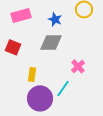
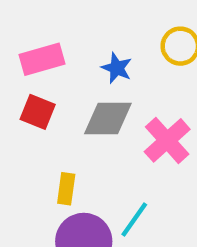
red square: (13, 47) -> (38, 112), moved
pink cross: (78, 66) -> (167, 140), moved, size x1.5

